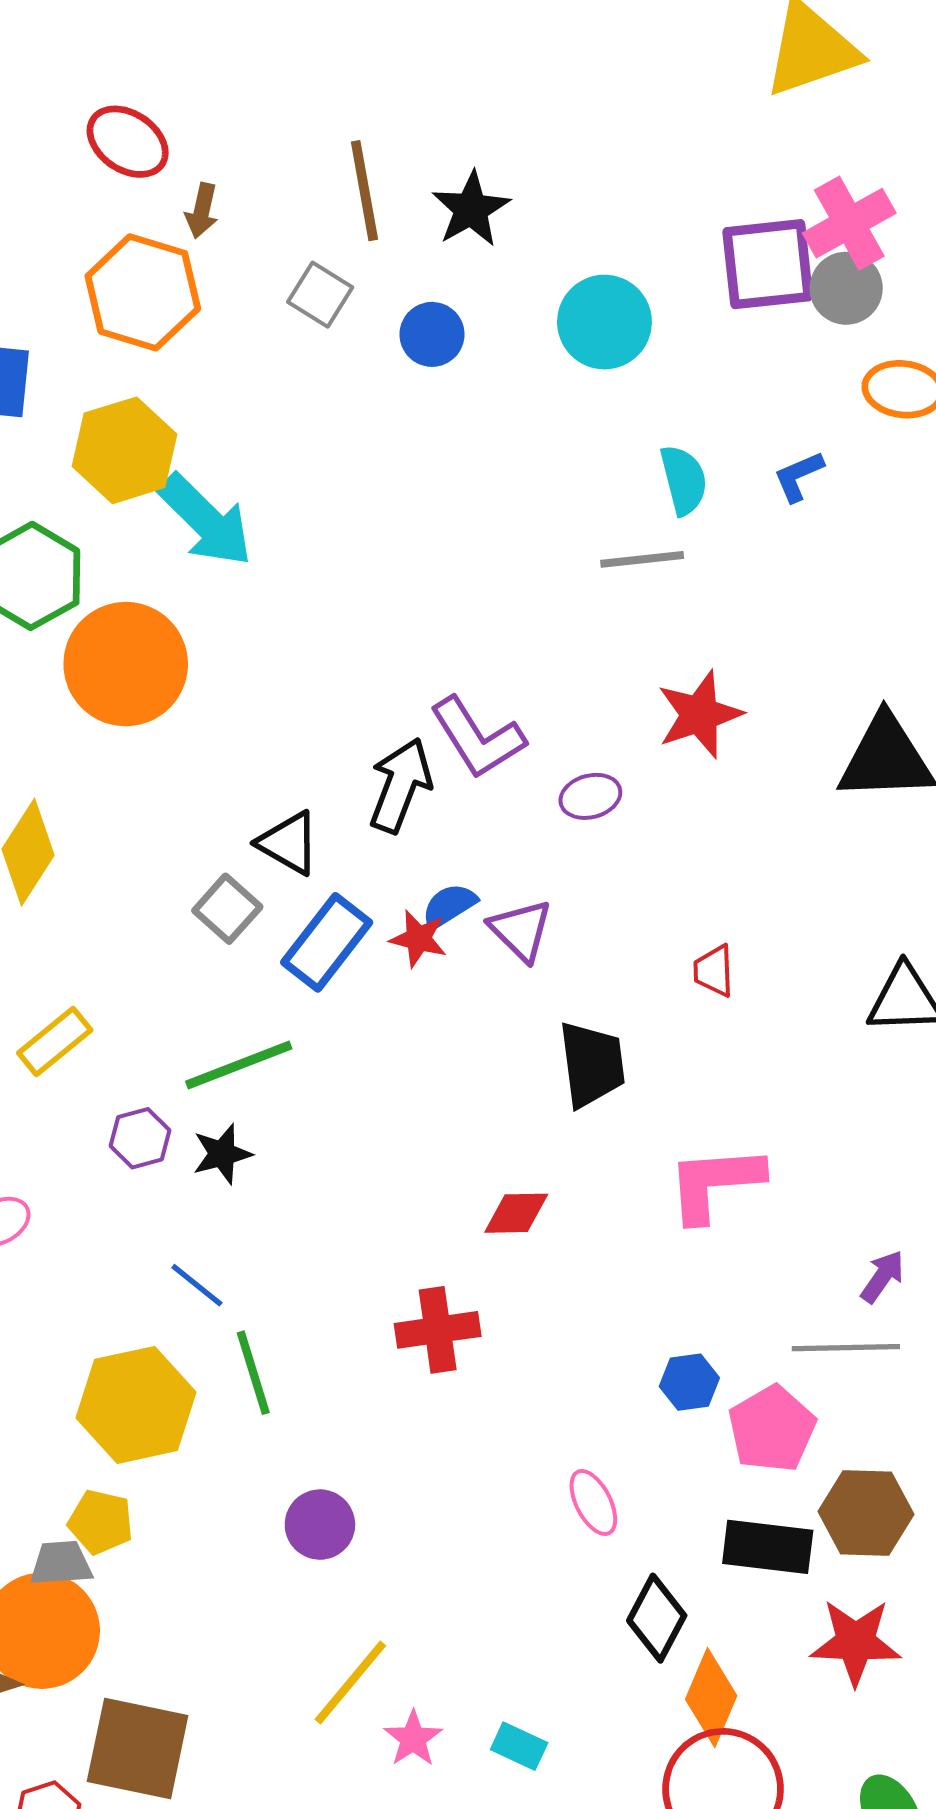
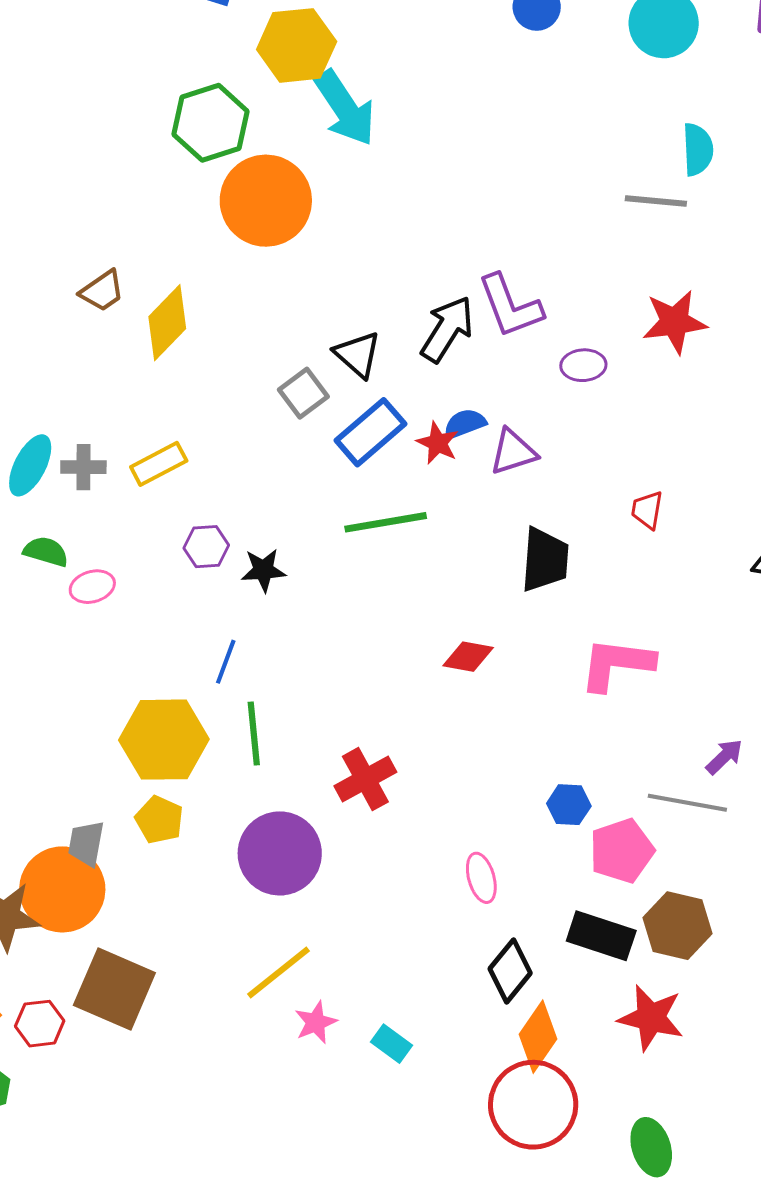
purple triangle: (521, 930) -> (513, 452), turned 46
green line: (239, 1065) -> (386, 522), moved
blue line: (197, 1285) -> (226, 662), turned 60
red cross: (438, 1330) -> (365, 779), moved, turned -32
yellow pentagon: (101, 1522) -> (159, 820), moved
purple circle: (320, 1525) -> (280, 853), size x1.6
gray trapezoid: (61, 1563) -> (86, 843), turned -87

